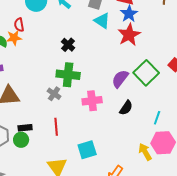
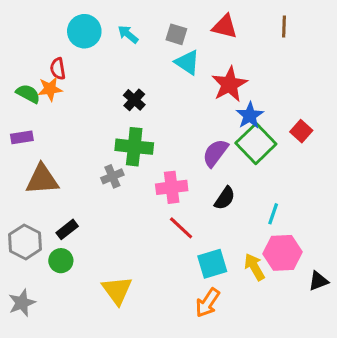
blue star: (129, 14) -> (250, 115), moved
gray cross: (54, 94) -> (112, 176), turned 32
red line: (56, 127) -> (181, 228), moved, turned -42
black rectangle: (25, 128) -> (67, 229), turned -32
green circle: (21, 140) -> (61, 261), moved
cyan square: (87, 150) -> (212, 264), moved

